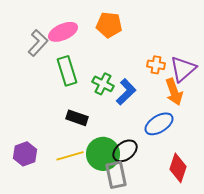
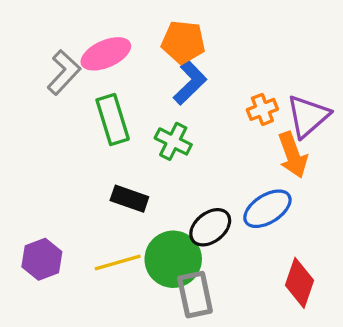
orange cross: (156, 65) -> (262, 109), turned -30
blue L-shape: (126, 92) -> (190, 82), moved
black ellipse: (125, 151) -> (210, 227), moved

